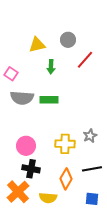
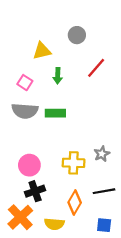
gray circle: (68, 40) -> (77, 35), moved
pink square: (11, 74) -> (25, 83), moved
black cross: (31, 169) -> (35, 191), turned -30

